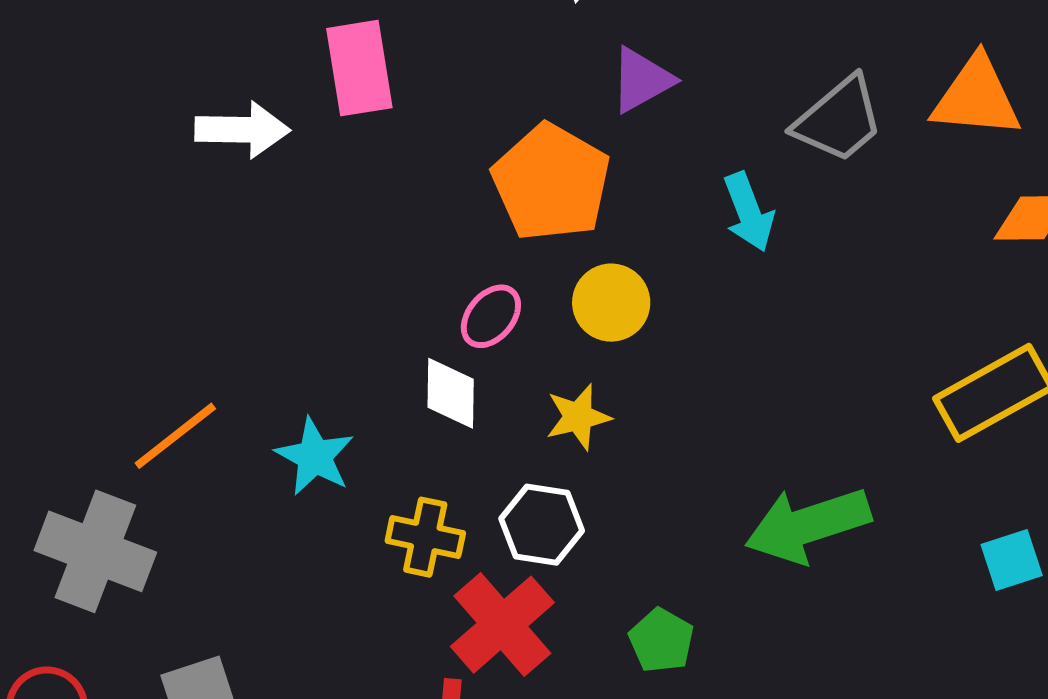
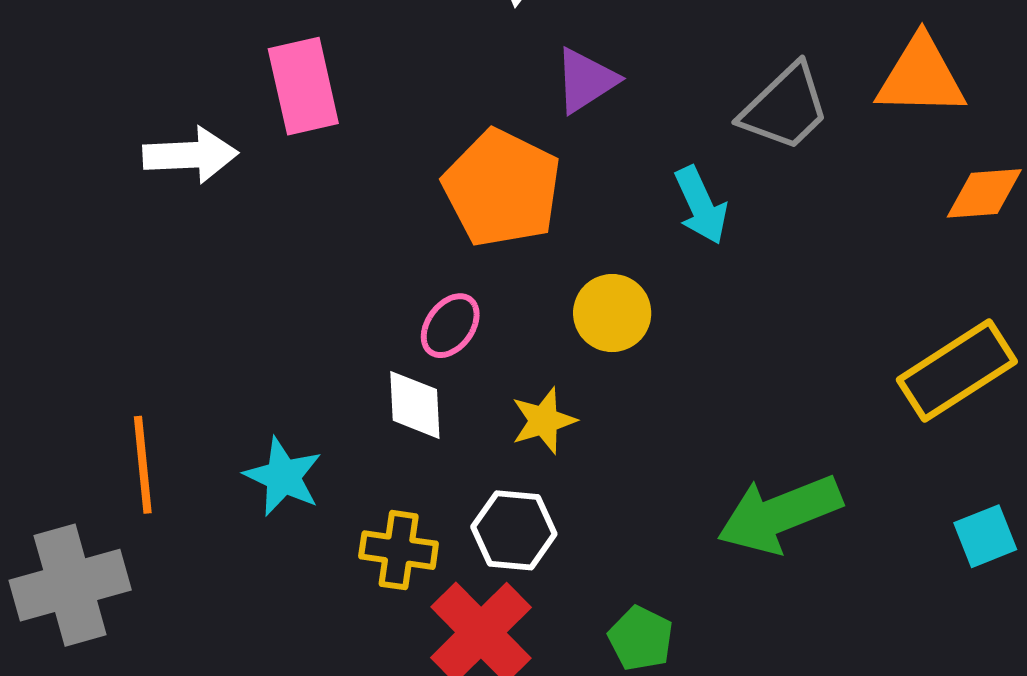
yellow circle: (611, 303) -> (612, 313), moved
orange line: (175, 436) -> (143, 465), turned -54
gray cross: (95, 551) -> (70, 585), turned -33

